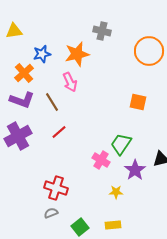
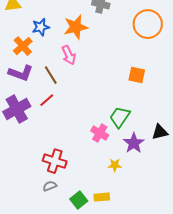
red line: (59, 132) -> (47, 100), moved
yellow rectangle: (113, 225) -> (102, 197), moved

